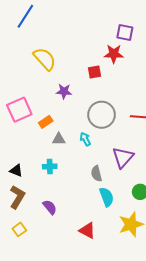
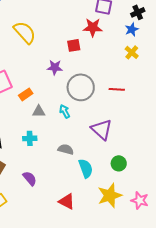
purple star: (64, 91) -> (55, 67), moved
purple triangle: (123, 157) -> (102, 129), turned -30
gray semicircle: (96, 174) -> (66, 149), moved, turned 119

